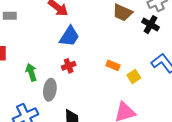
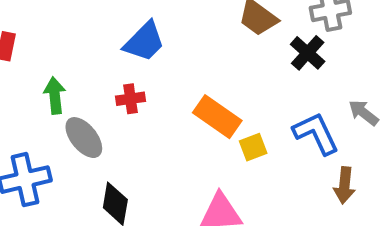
orange rectangle: (113, 65) -> (217, 117), size x1.6
gray ellipse: (50, 90) -> (84, 138), turned -60

